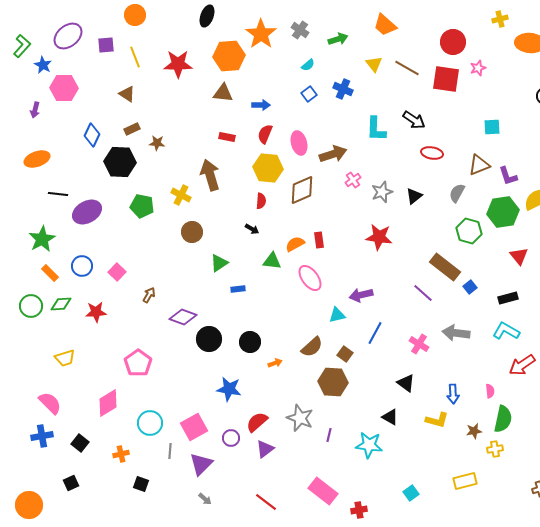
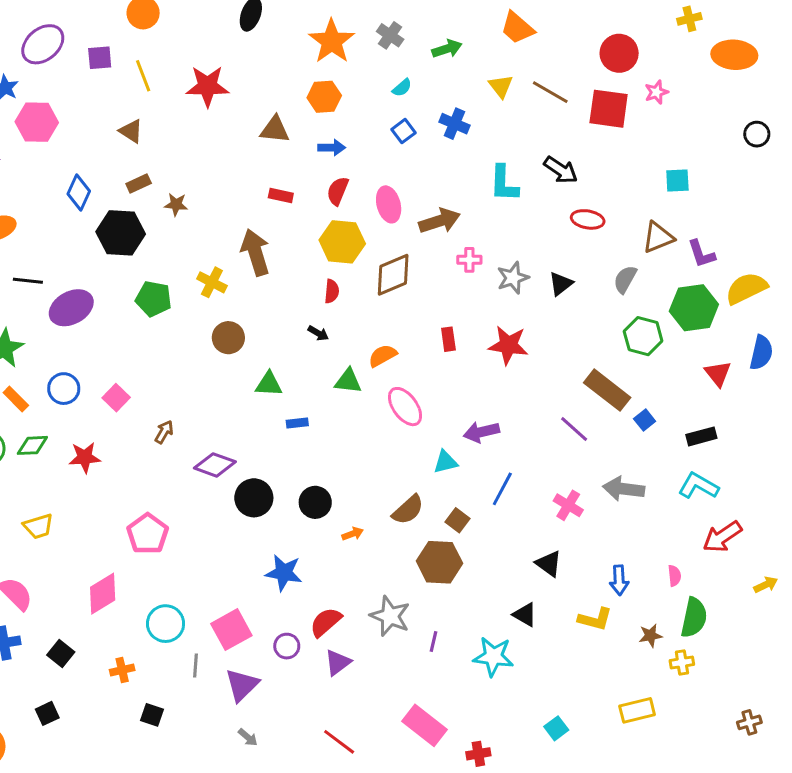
orange hexagon: (229, 56) -> (324, 97), moved, size x0.7
pink cross: (353, 180) -> (469, 260), turned 35
red rectangle: (319, 240) -> (448, 339), moved
green triangle: (219, 263) -> (269, 384), turned 36

